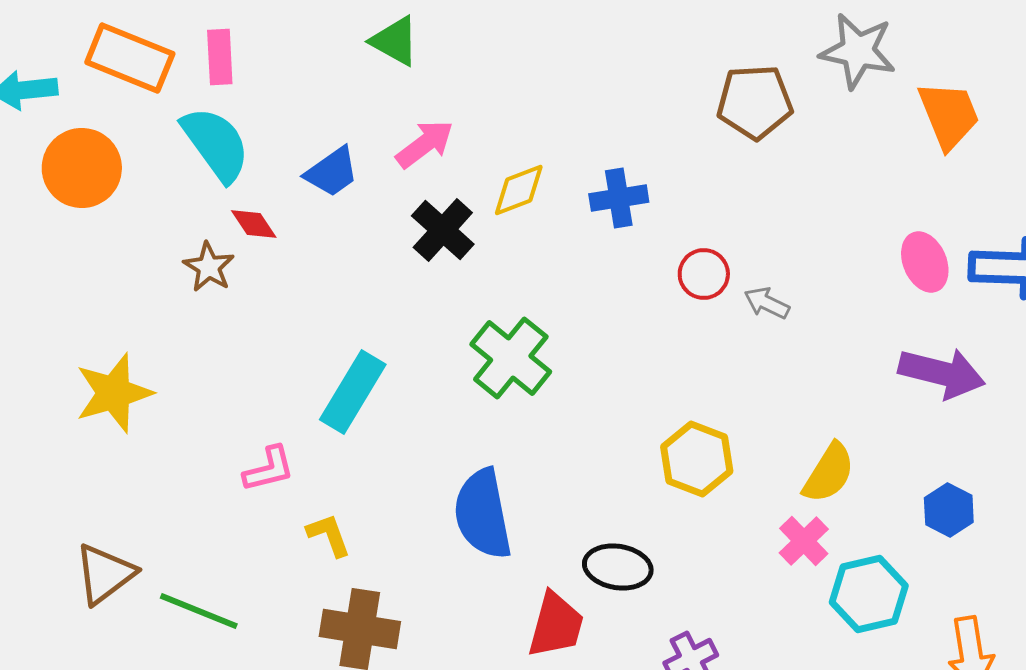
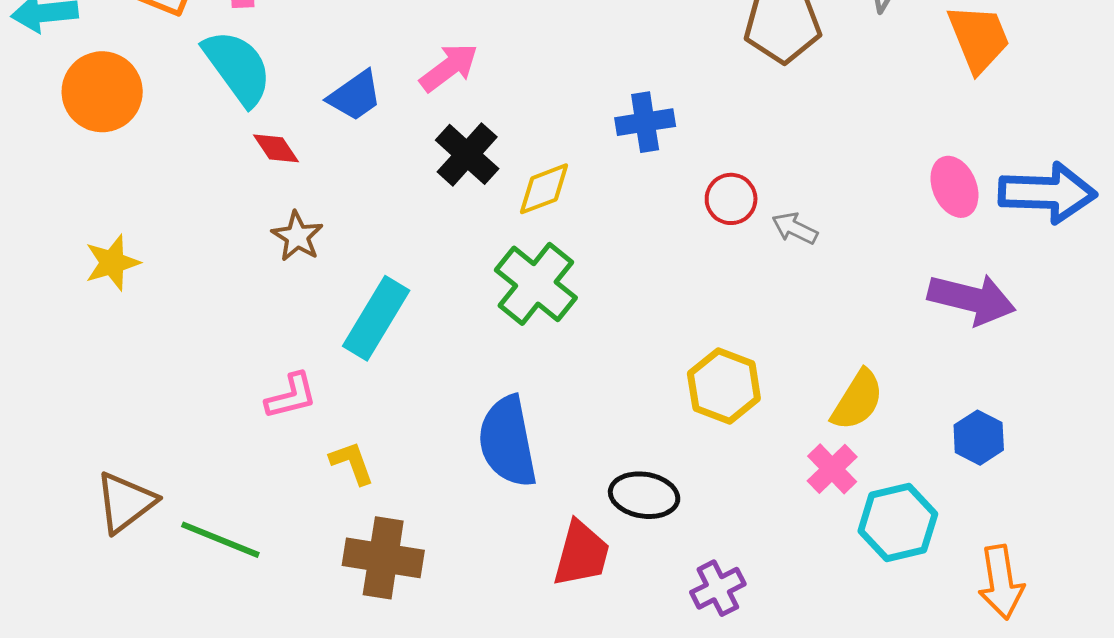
yellow diamond: (519, 190) -> (544, 189), moved
brown star: (209, 267) -> (297, 236), moved
yellow star: (114, 393) -> (112, 263), moved, size x0.7

